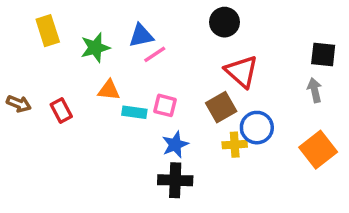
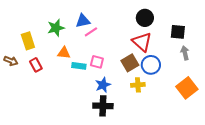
black circle: (225, 22) -> (145, 18), moved
yellow rectangle: (48, 31) -> (28, 41), moved
black square: (323, 54) -> (178, 32), moved
blue circle: (257, 128) -> (151, 65), moved

